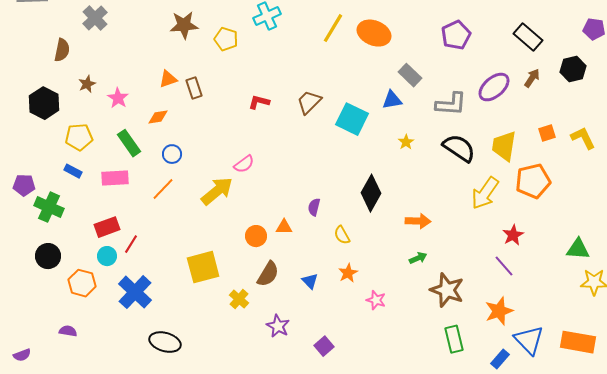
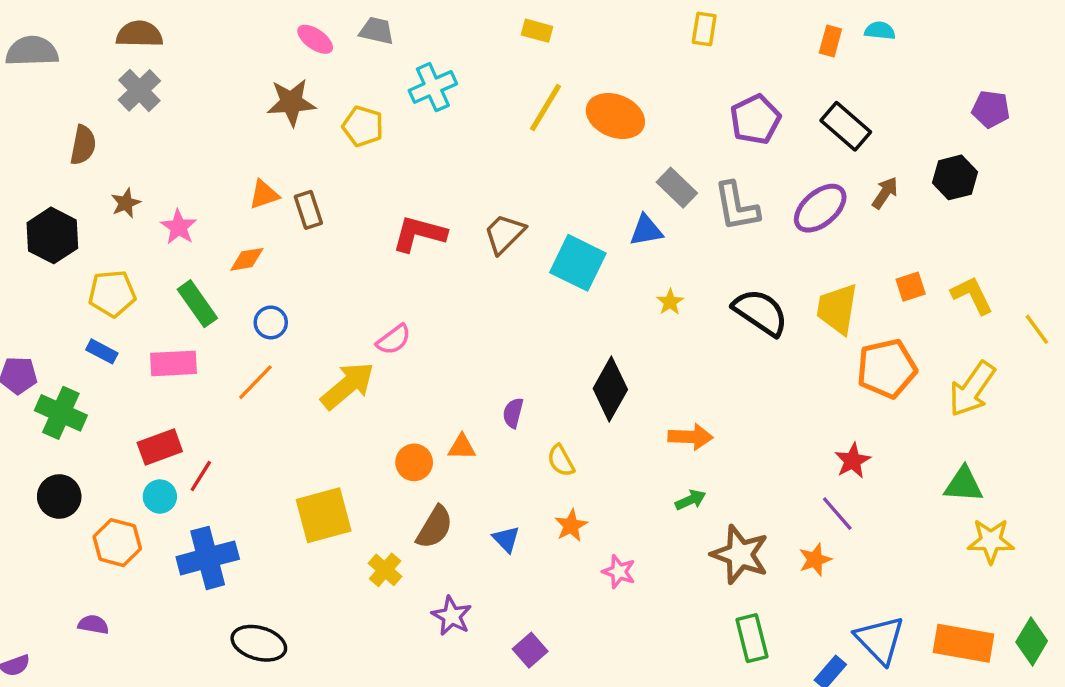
black rectangle: (528, 37) -> (846, 126), moved
red L-shape: (259, 102) -> (419, 234), size x1.5
gray L-shape: (451, 104) -> (737, 206), moved, turned 76
yellow arrow: (485, 193) -> (972, 389), moved
blue cross: (135, 292) -> (208, 558), turned 32
orange star: (499, 311) -> (815, 560), moved, size x0.7

